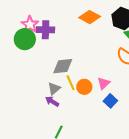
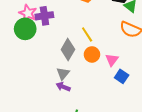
gray diamond: (63, 66) -> (68, 50), turned -45
yellow line: (71, 83) -> (87, 34), moved
orange circle: (84, 87) -> (92, 54), moved

